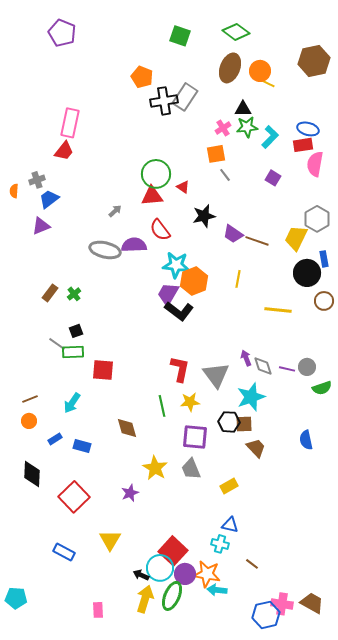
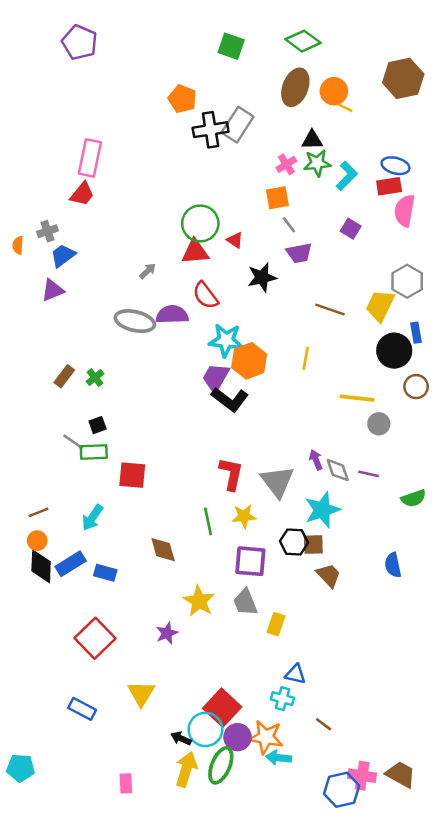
purple trapezoid: (233, 234) -> (299, 253), moved, turned -45
gray circle: (307, 367) -> (379, 424), moved
blue rectangle: (55, 439) -> (71, 564), size x1.6
black diamond: (32, 474) -> (41, 566), moved
yellow rectangle: (229, 486) -> (276, 624), moved, turned -42

